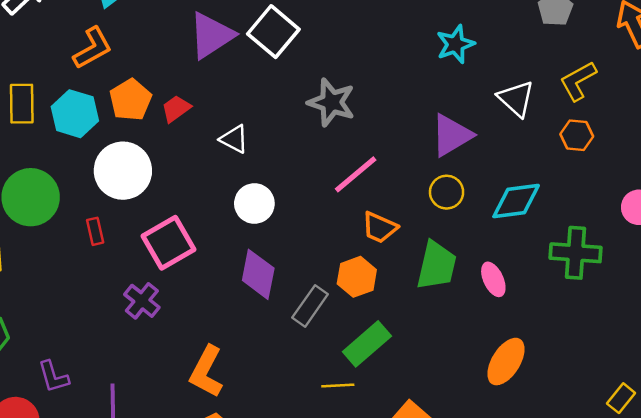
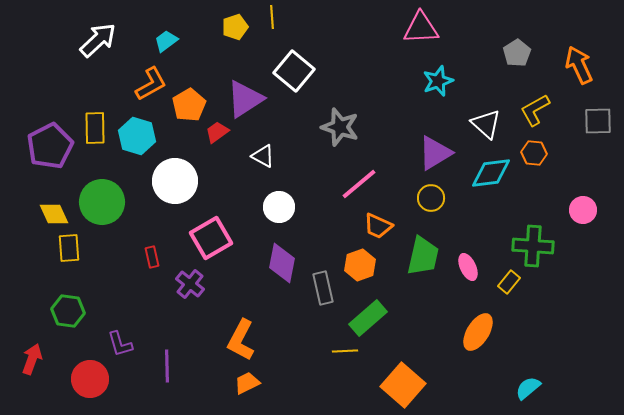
purple triangle: (211, 35) -> (245, 99), moved
orange pentagon: (130, 100) -> (189, 105), moved
cyan diamond: (516, 201) -> (491, 173), moved
red rectangle: (95, 231) -> (152, 257), moved
gray rectangle: (310, 306) -> (323, 288), turned -48
yellow rectangle: (621, 398) -> (509, 282), moved

